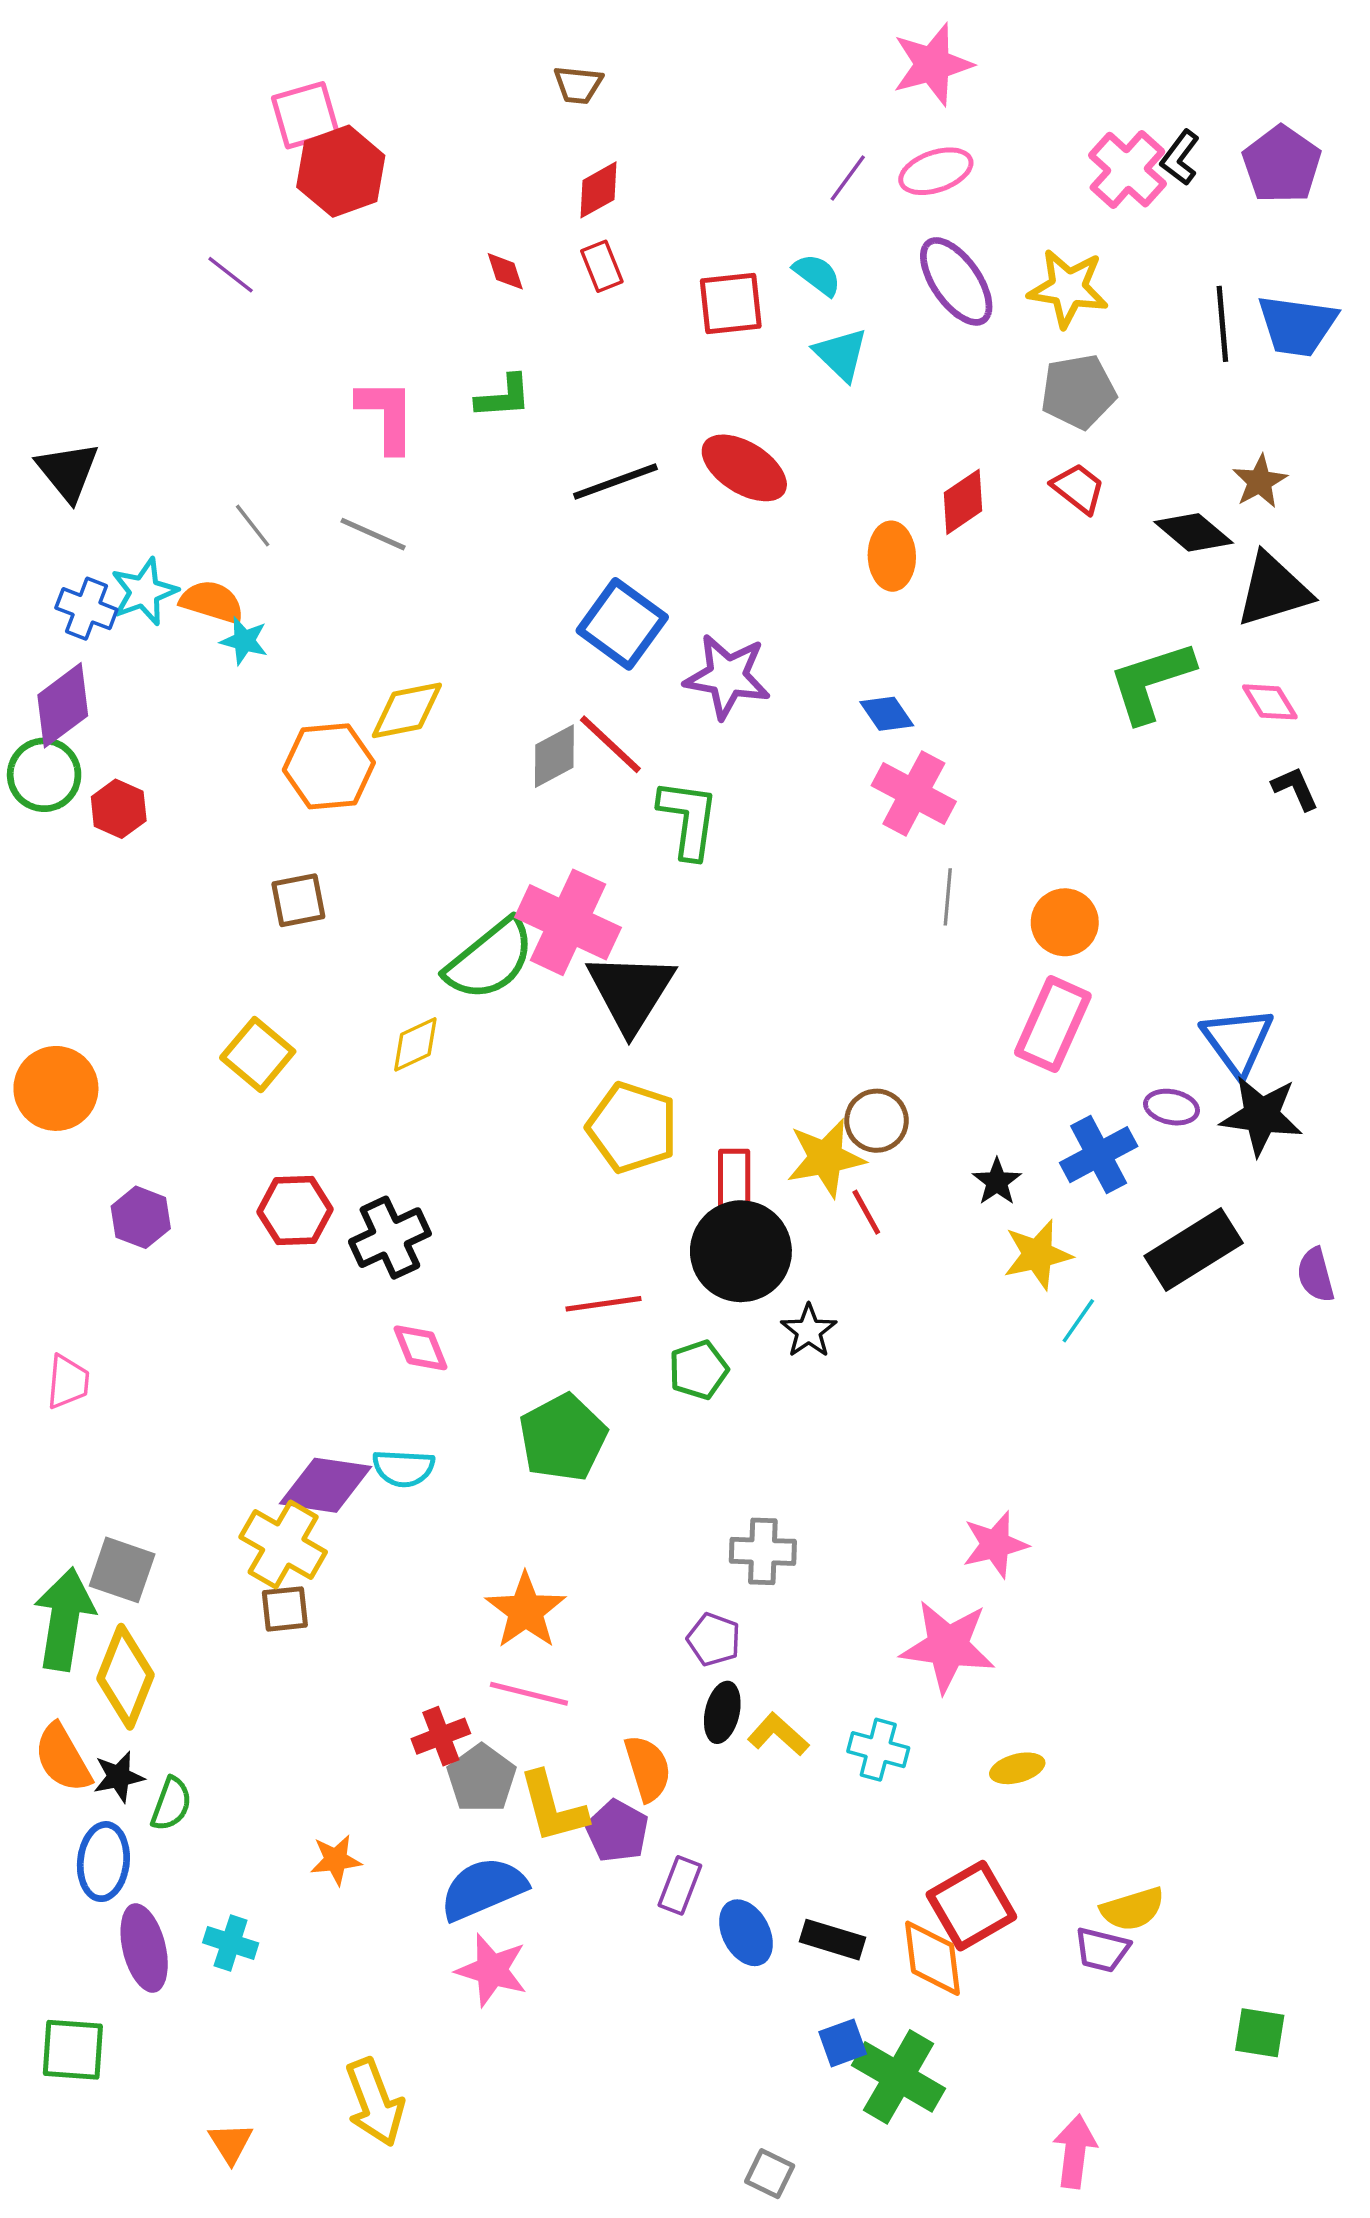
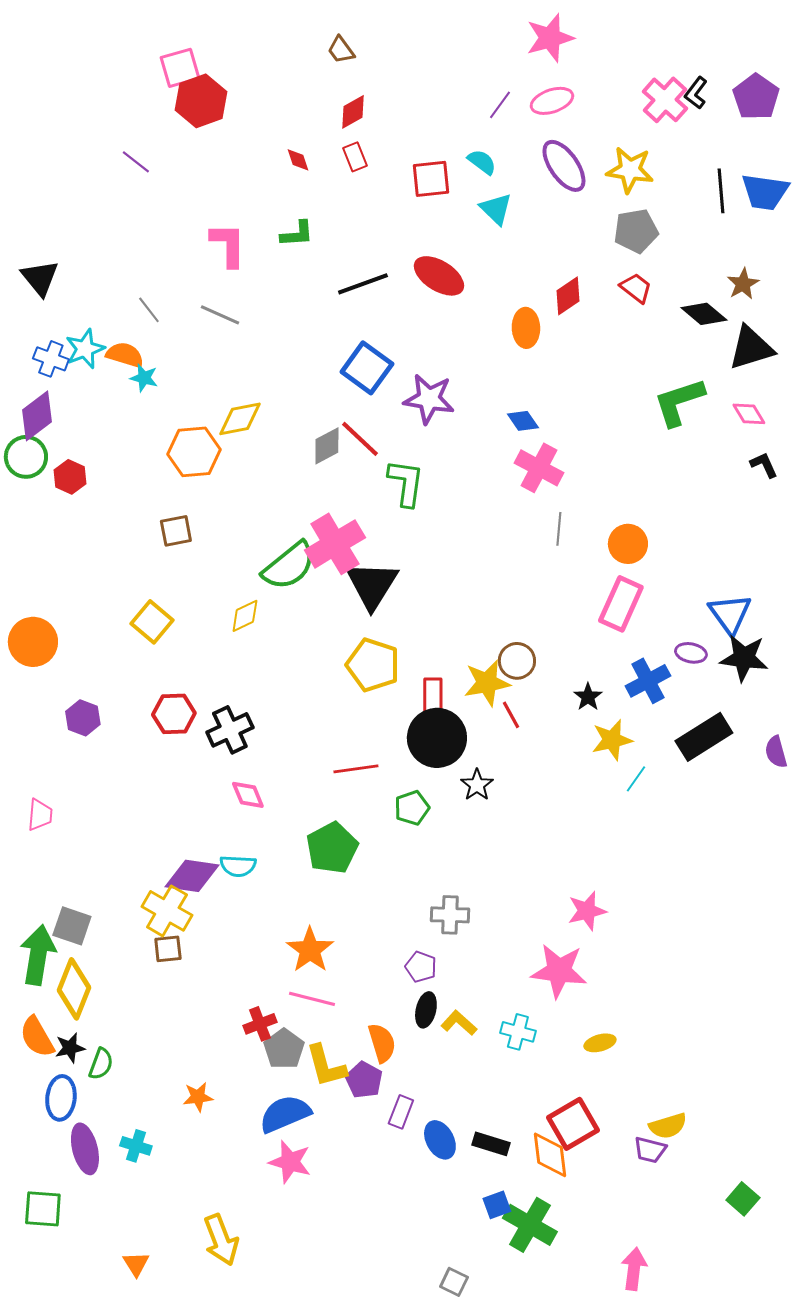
brown trapezoid: (578, 85) -> (341, 50), turned 48
pink cross: (568, 922) -> (335, 544), turned 34
green square: (1260, 2033) -> (743, 1199), turned 32

